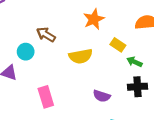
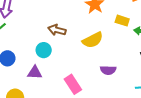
purple semicircle: (102, 96) -> (108, 70), moved

